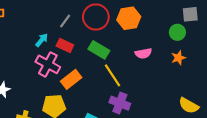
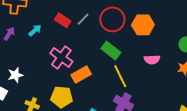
cyan arrow: (42, 40) -> (35, 30), moved
red rectangle: (65, 45) -> (63, 20), moved

